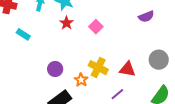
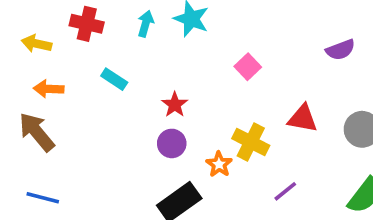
red star: (66, 23) -> (175, 105), moved
red triangle: (127, 69) -> (303, 118), moved

